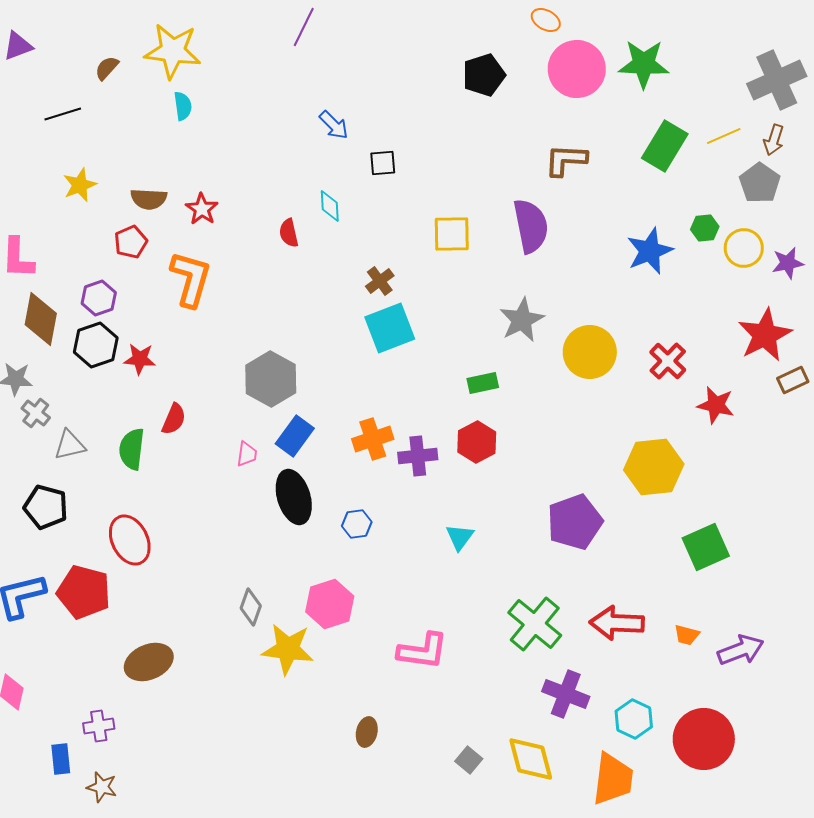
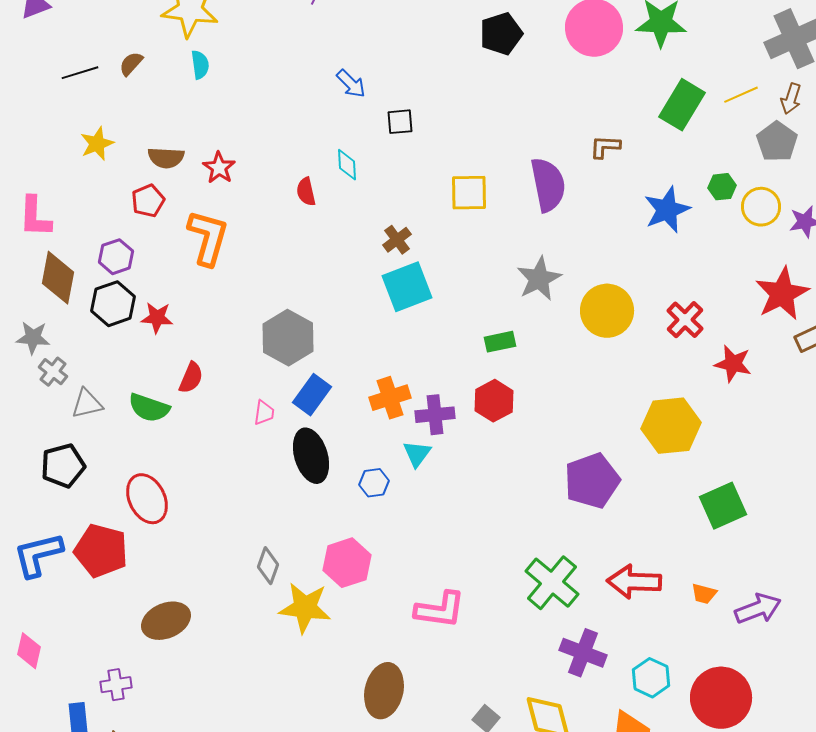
brown semicircle: (107, 68) -> (131, 64), moved
brown L-shape: (566, 160) -> (605, 147), moved, size x0.7
green semicircle: (132, 449) -> (149, 408), turned -78
black pentagon: (46, 507) -> (63, 466), turned -30
cyan triangle: (460, 537) -> (417, 454), moved
brown ellipse: (367, 732) -> (384, 691), size x1.8

